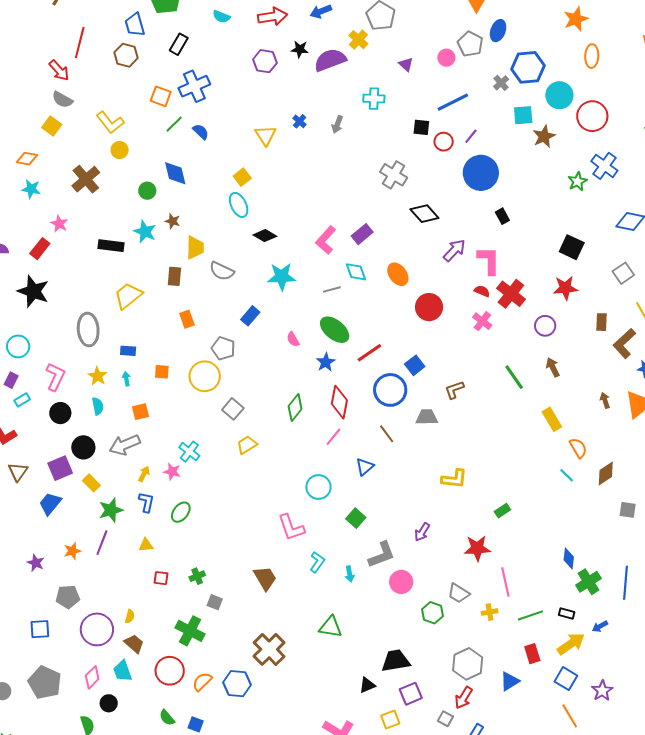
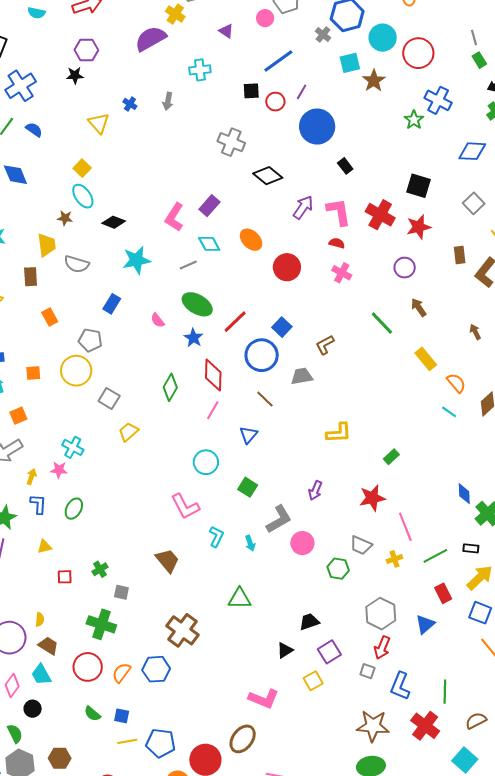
black star: (300, 49) -> (75, 75), moved
brown star: (173, 221) -> (65, 218), moved
red cross: (511, 294) -> (380, 215), moved
black trapezoid: (396, 661) -> (309, 622), size x0.7

